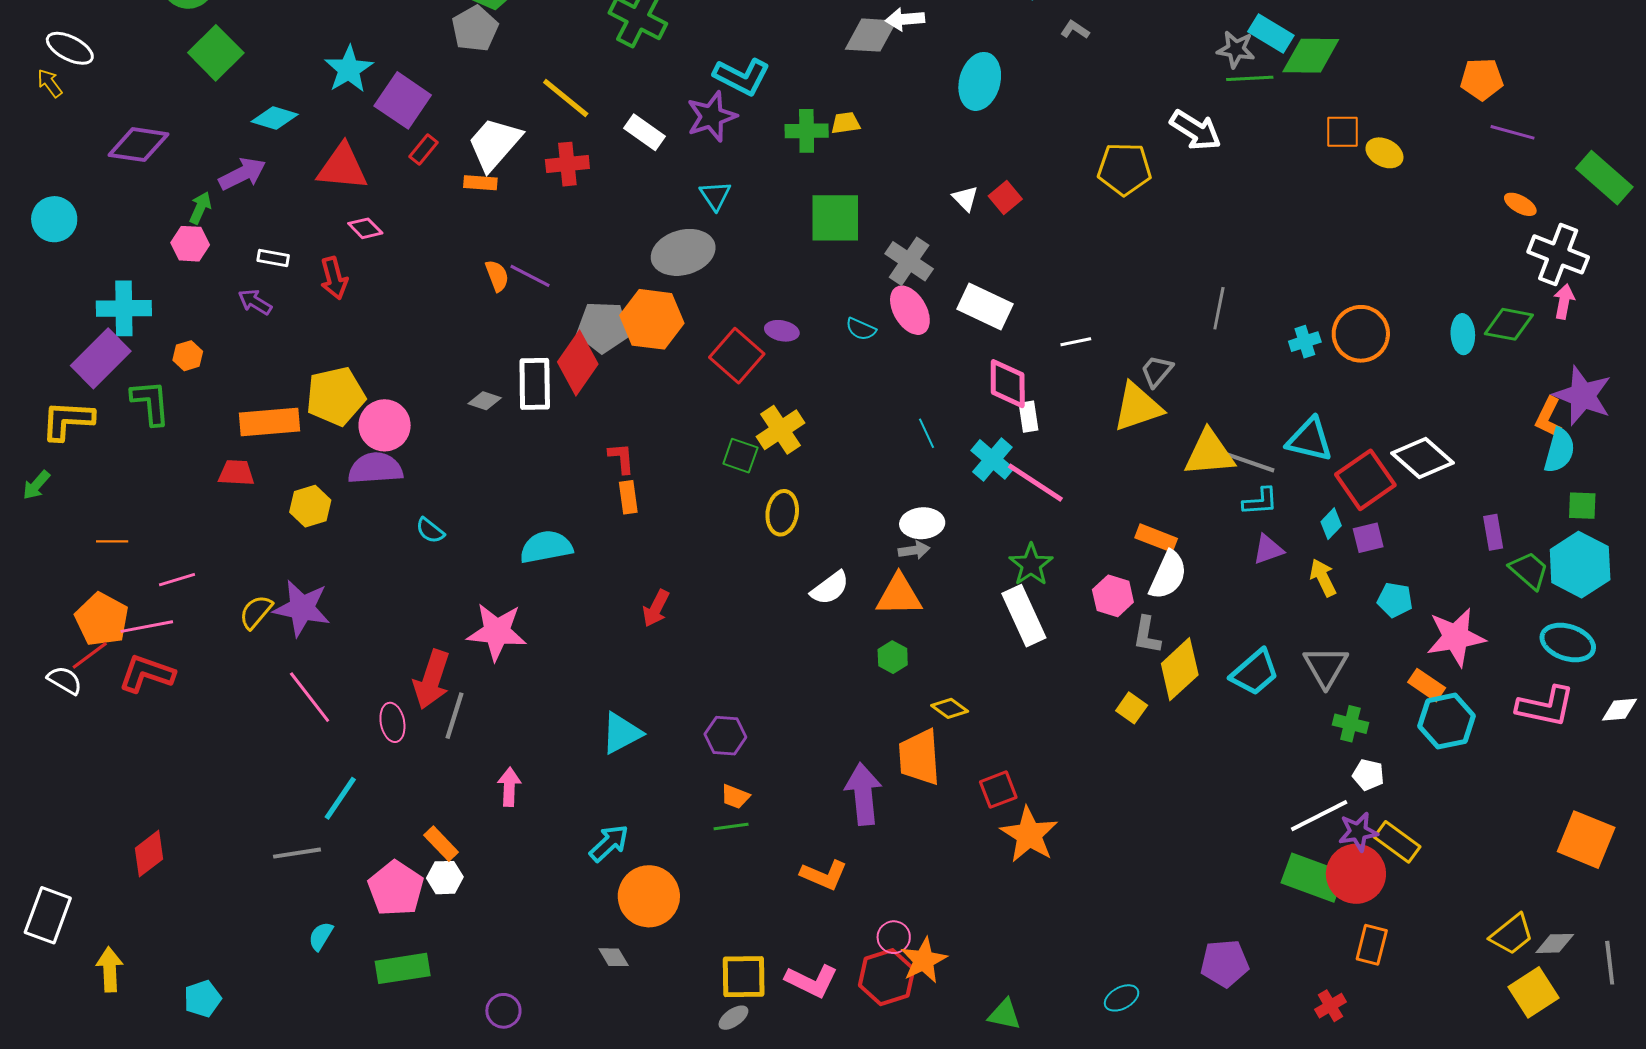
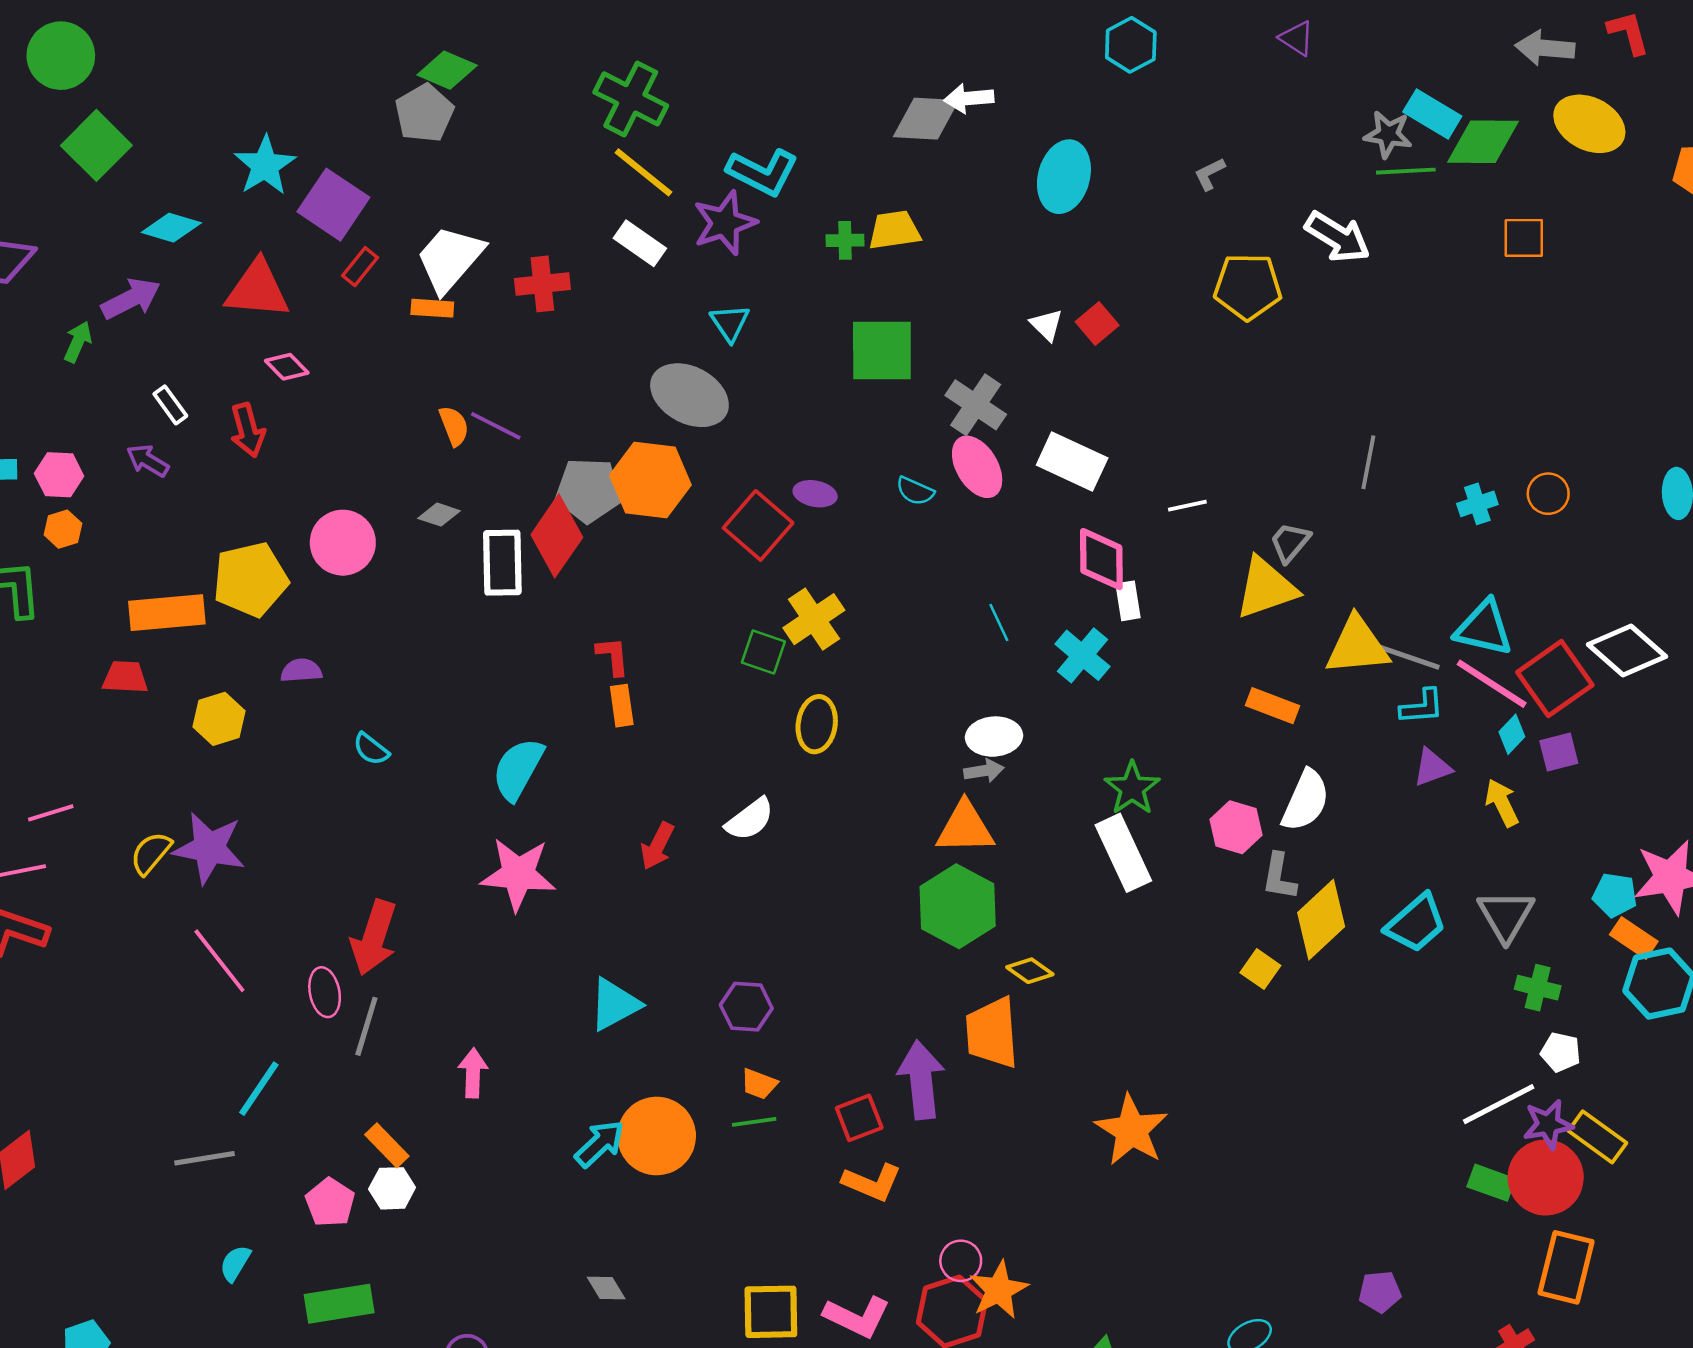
gray L-shape: (1075, 30) -> (1210, 174), moved, turned -60
yellow line: (566, 98) -> (644, 172), moved
yellow trapezoid: (846, 123) -> (894, 230), size x1.4
green cross: (807, 131) -> (845, 240), size x0.7
yellow ellipse: (1384, 153) -> (1589, 124), moved, size x1.5
pink hexagon: (190, 244) -> (59, 475), moved
gray ellipse: (683, 252) -> (689, 395), turned 44
white rectangle: (273, 258) -> (170, 405), turned 44
orange circle: (1361, 334) -> (1548, 494), size x0.6
gray diamond: (485, 401) -> (439, 515), moved
pink circle: (385, 425) -> (343, 543), moved
purple semicircle: (375, 468) -> (301, 671), size x0.6
pink line: (1035, 483) -> (1492, 684), moved
orange rectangle: (1156, 538) -> (1273, 706), moved
cyan semicircle: (546, 547) -> (518, 769), turned -50
white semicircle: (830, 588) -> (750, 819), moved
cyan pentagon: (1395, 600) -> (1615, 895), moved
pink star: (497, 632) -> (518, 874), moved
green hexagon: (893, 657) -> (958, 906), size x2.0
gray line: (455, 716) -> (366, 1026), moved
red square: (998, 790) -> (859, 1118), moved
green rectangle: (1313, 878) -> (1491, 1183), size x0.6
pink pentagon: (396, 888) -> (330, 1202), size x0.7
orange circle: (649, 896) -> (657, 1136), moved
orange rectangle: (1372, 945) -> (1566, 1267), size x1.4
purple pentagon: (1225, 963) -> (1380, 1292), size x0.7

